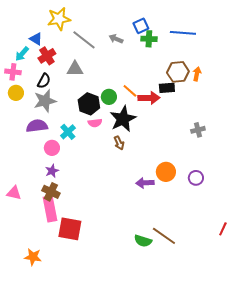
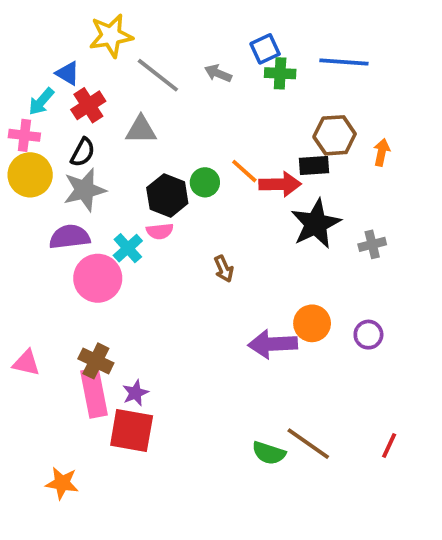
orange arrow: (197, 74) -> (382, 152), moved
yellow circle: (16, 93) -> (30, 175), size x1.5
black star: (123, 119) -> (316, 224), moved
pink semicircle: (95, 123) -> (160, 231), moved
pink circle: (52, 148) -> (98, 278), size x1.6
purple star: (52, 171) -> (135, 393), moved
purple arrow: (145, 183) -> (273, 344), size x1.4
red line: (223, 229) -> (389, 446), moved

